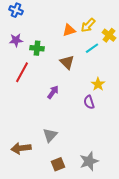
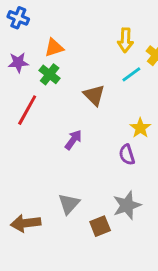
yellow arrow: (88, 25) -> (125, 40), turned -42
orange triangle: (69, 30) -> (54, 48), moved
green cross: (37, 48) -> (50, 74), turned 32
gray star: (89, 161) -> (127, 205), moved
brown square: (58, 164) -> (100, 226), moved

